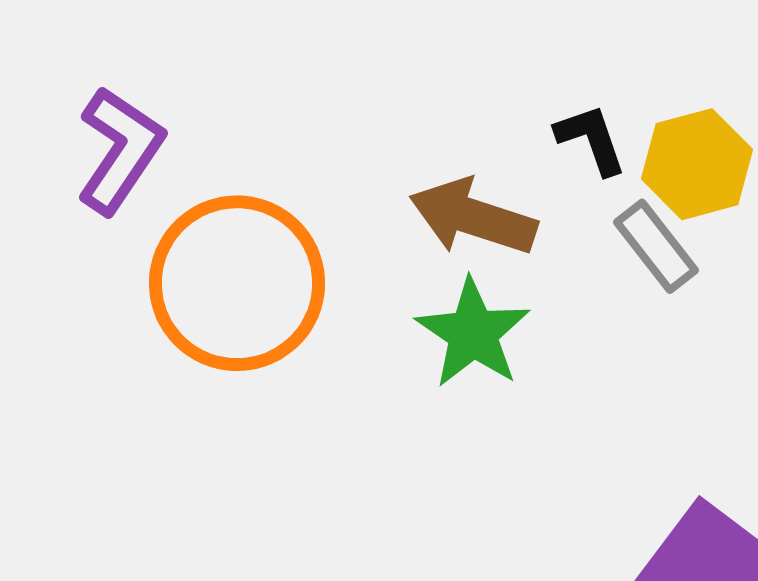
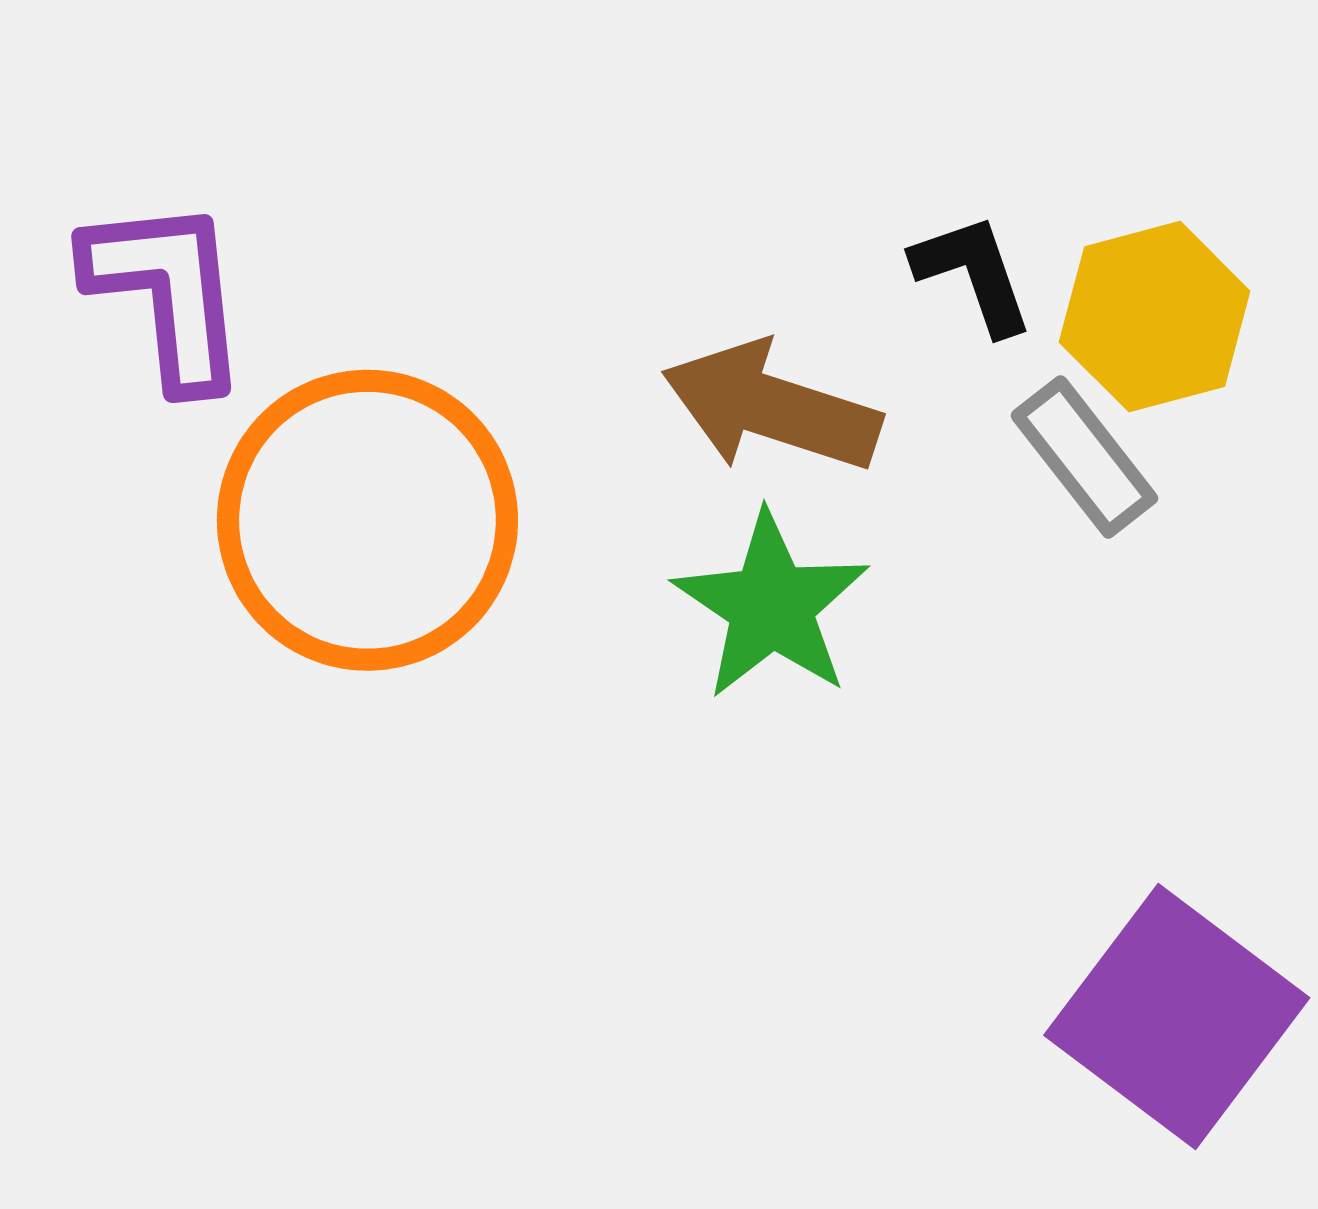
purple L-shape: (120, 150) -> (167, 293), turned -40

